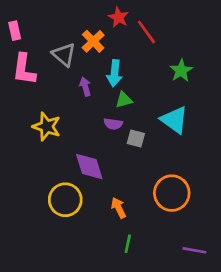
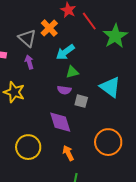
green star: (181, 71) -> (115, 36), moved, size x1.4
cyan arrow: (115, 73) -> (65, 52), turned 48
purple arrow: (85, 87) -> (29, 62), moved
purple diamond: (89, 166) -> (60, 122), moved

